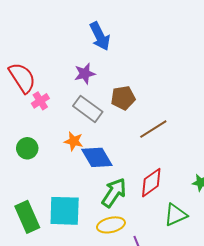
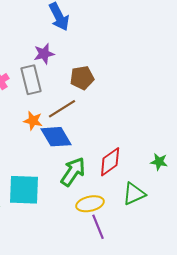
gray rectangle: (88, 109) -> (31, 80), moved, turned 40
brown line: (153, 129) -> (62, 109), moved
yellow ellipse: (111, 225) -> (90, 204), moved

